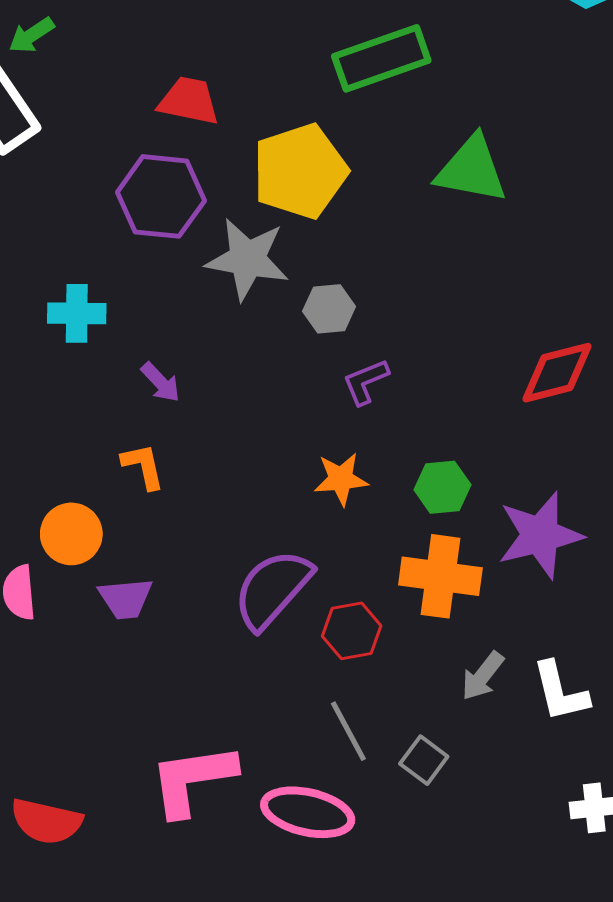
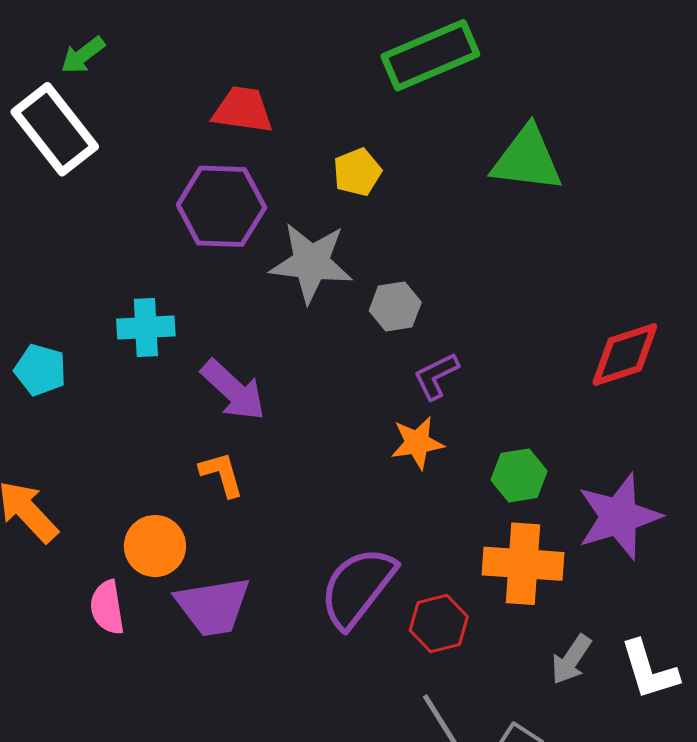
yellow pentagon: (300, 171) -> (357, 172), size x0.5
purple arrow: (161, 382) -> (233, 390), size x1.6
orange star: (341, 479) -> (417, 443), moved
purple trapezoid: (126, 599) -> (213, 606), size x1.4

